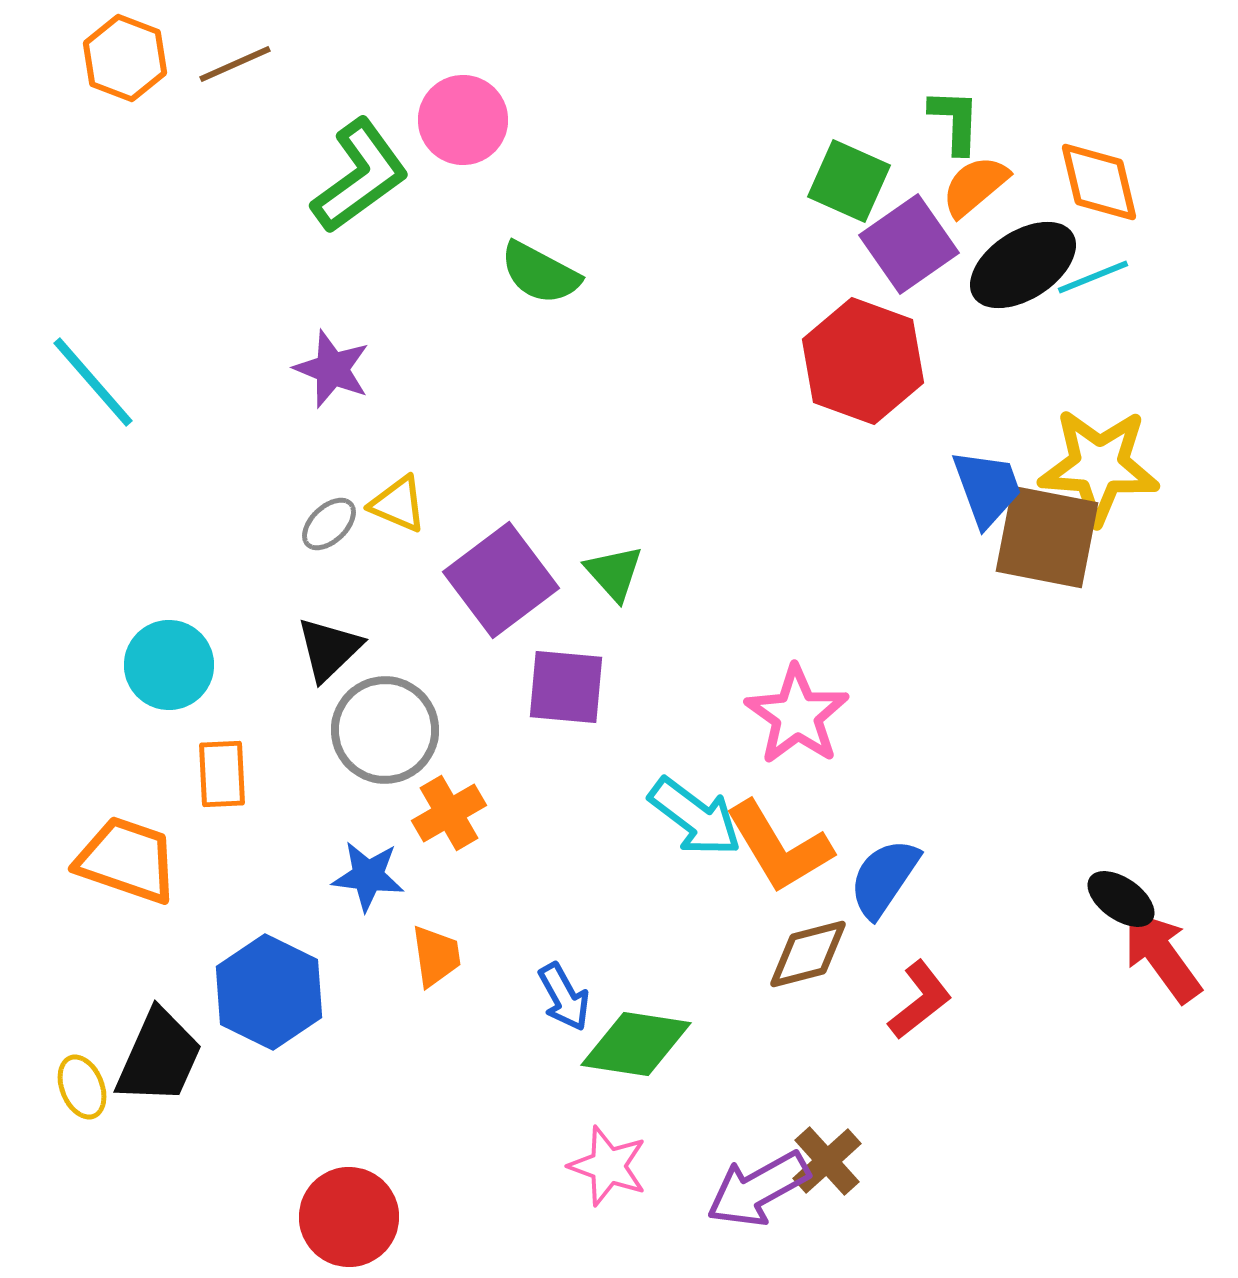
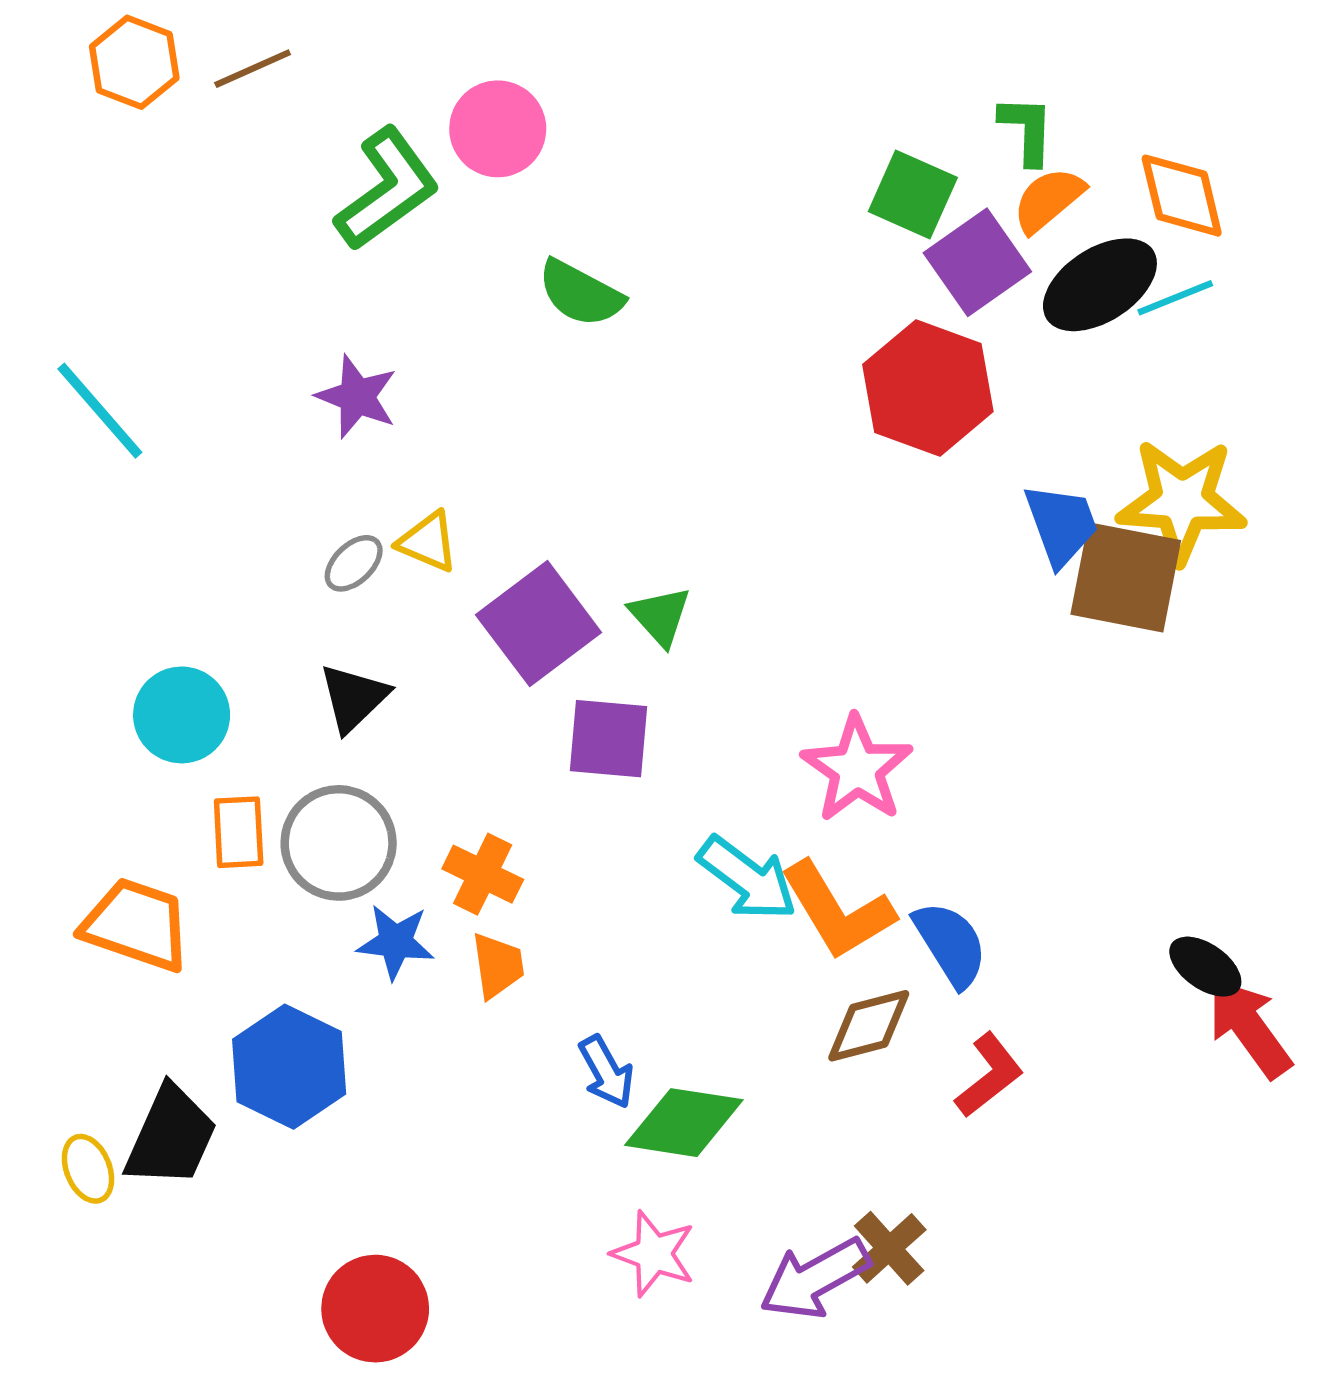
gray circle: (385, 730) -> (339, 843), moved
orange cross: (449, 813) -> (483, 874), turned -34
blue semicircle: (884, 878) -> (950, 944), turned 114
orange trapezoid: (436, 956) -> (498, 966), moved

